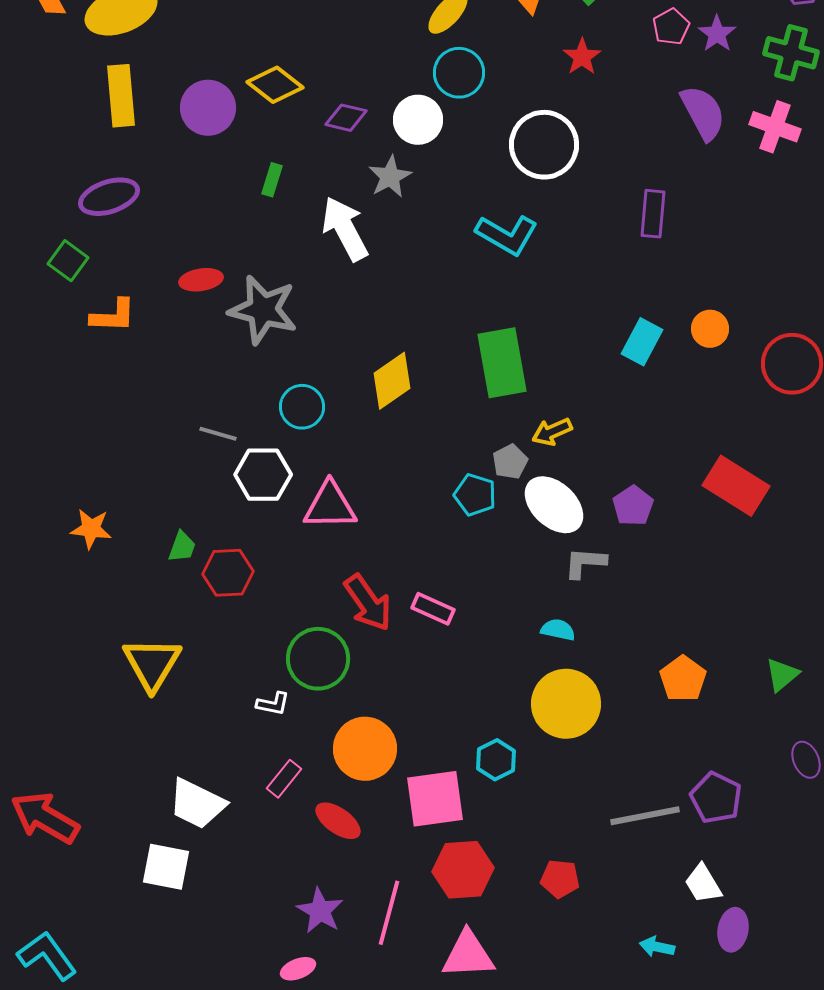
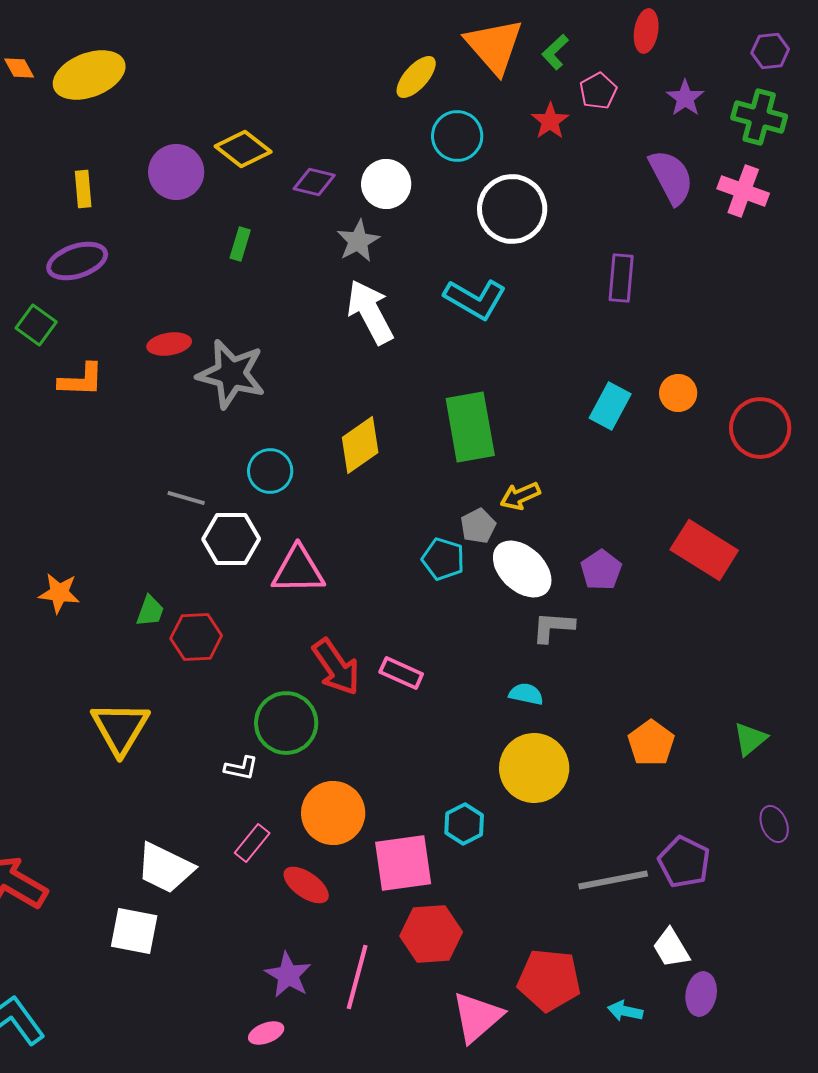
pink pentagon: (671, 27) -> (598, 91), moved
cyan circle: (459, 73) -> (457, 136), moved
yellow rectangle: (121, 96) -> (83, 189), moved, size x0.6
white arrow: (345, 229) -> (370, 312), moved
red pentagon: (560, 879) -> (549, 980), moved, size x1.6
pink triangle: (468, 955) -> (477, 1017), moved, turned -38

